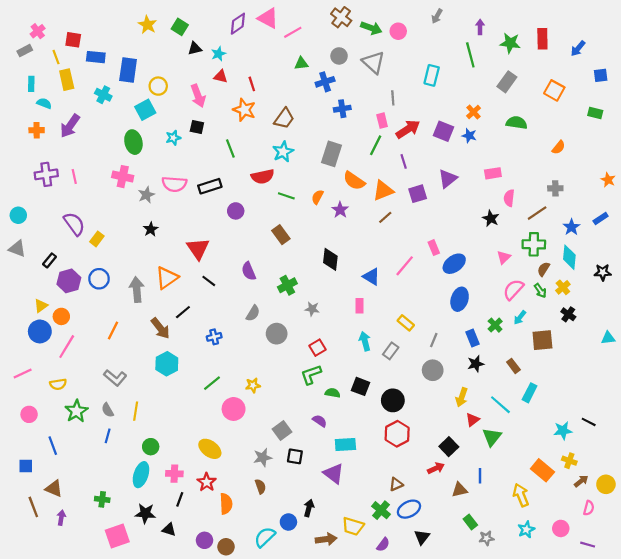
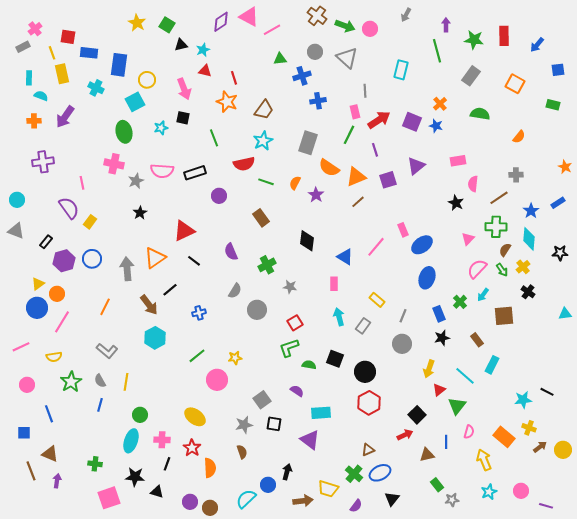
pink line: (74, 177) -> (82, 183), moved
red triangle: (198, 249) -> (184, 231), turned 40
pink semicircle: (589, 508) -> (469, 432), moved

